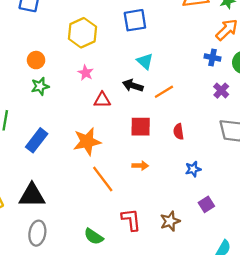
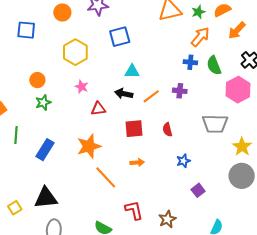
cyan triangle: (145, 61) -> (132, 71), turned -35
purple cross: (221, 91) -> (180, 91), moved, turned -32
brown star: (170, 221) -> (167, 219), moved

